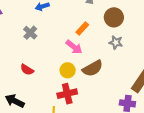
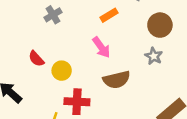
orange rectangle: (82, 28) -> (109, 15), moved
yellow circle: (68, 70) -> (62, 71), moved

